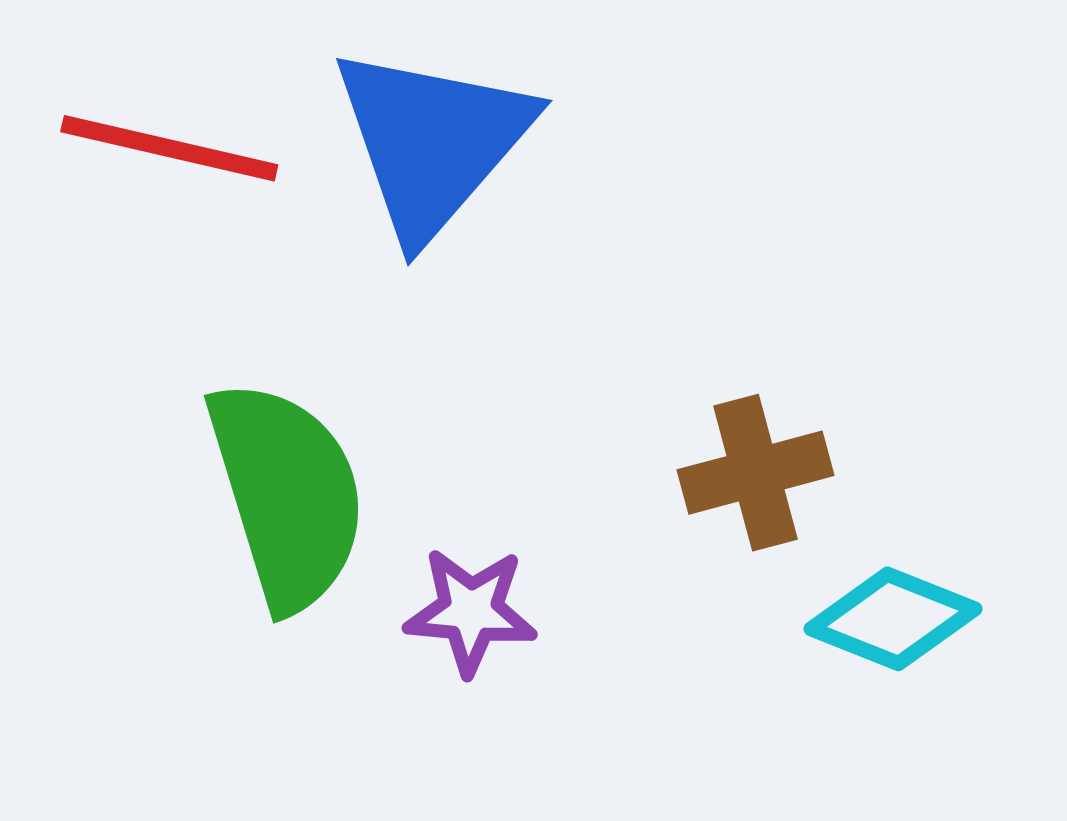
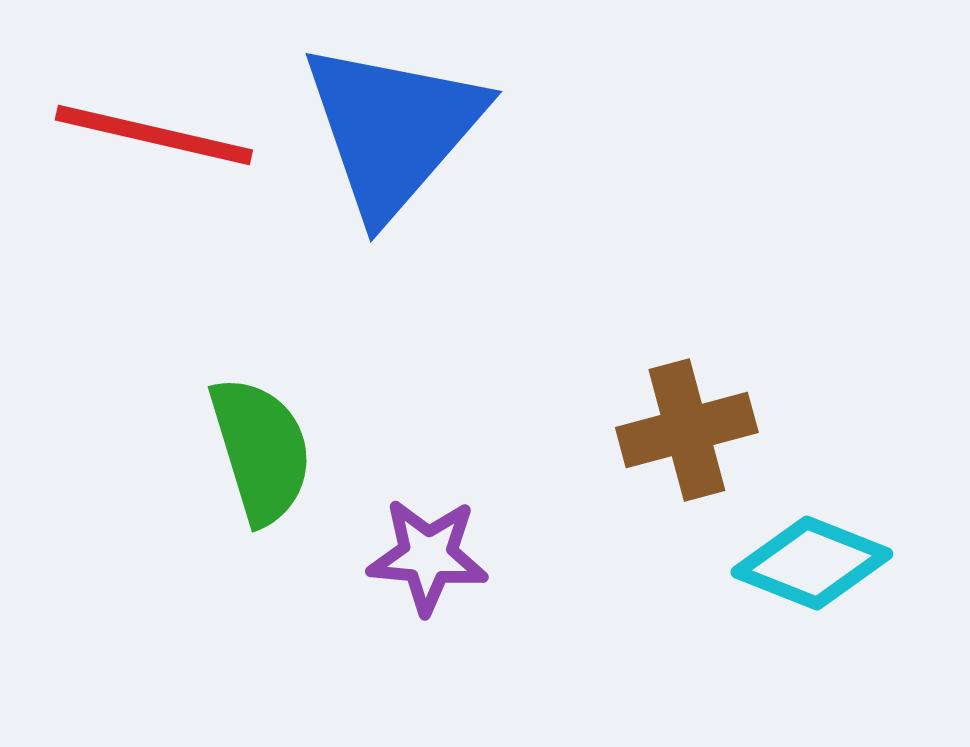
green semicircle: (287, 495) -> (261, 450), size x0.7

